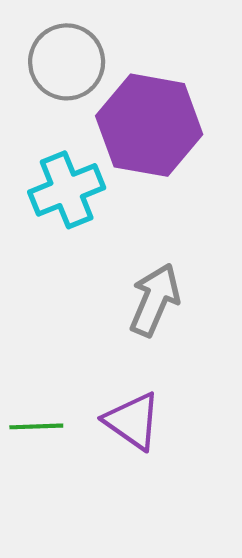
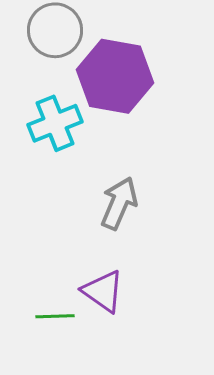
green line: (36, 426) -> (55, 316), moved

